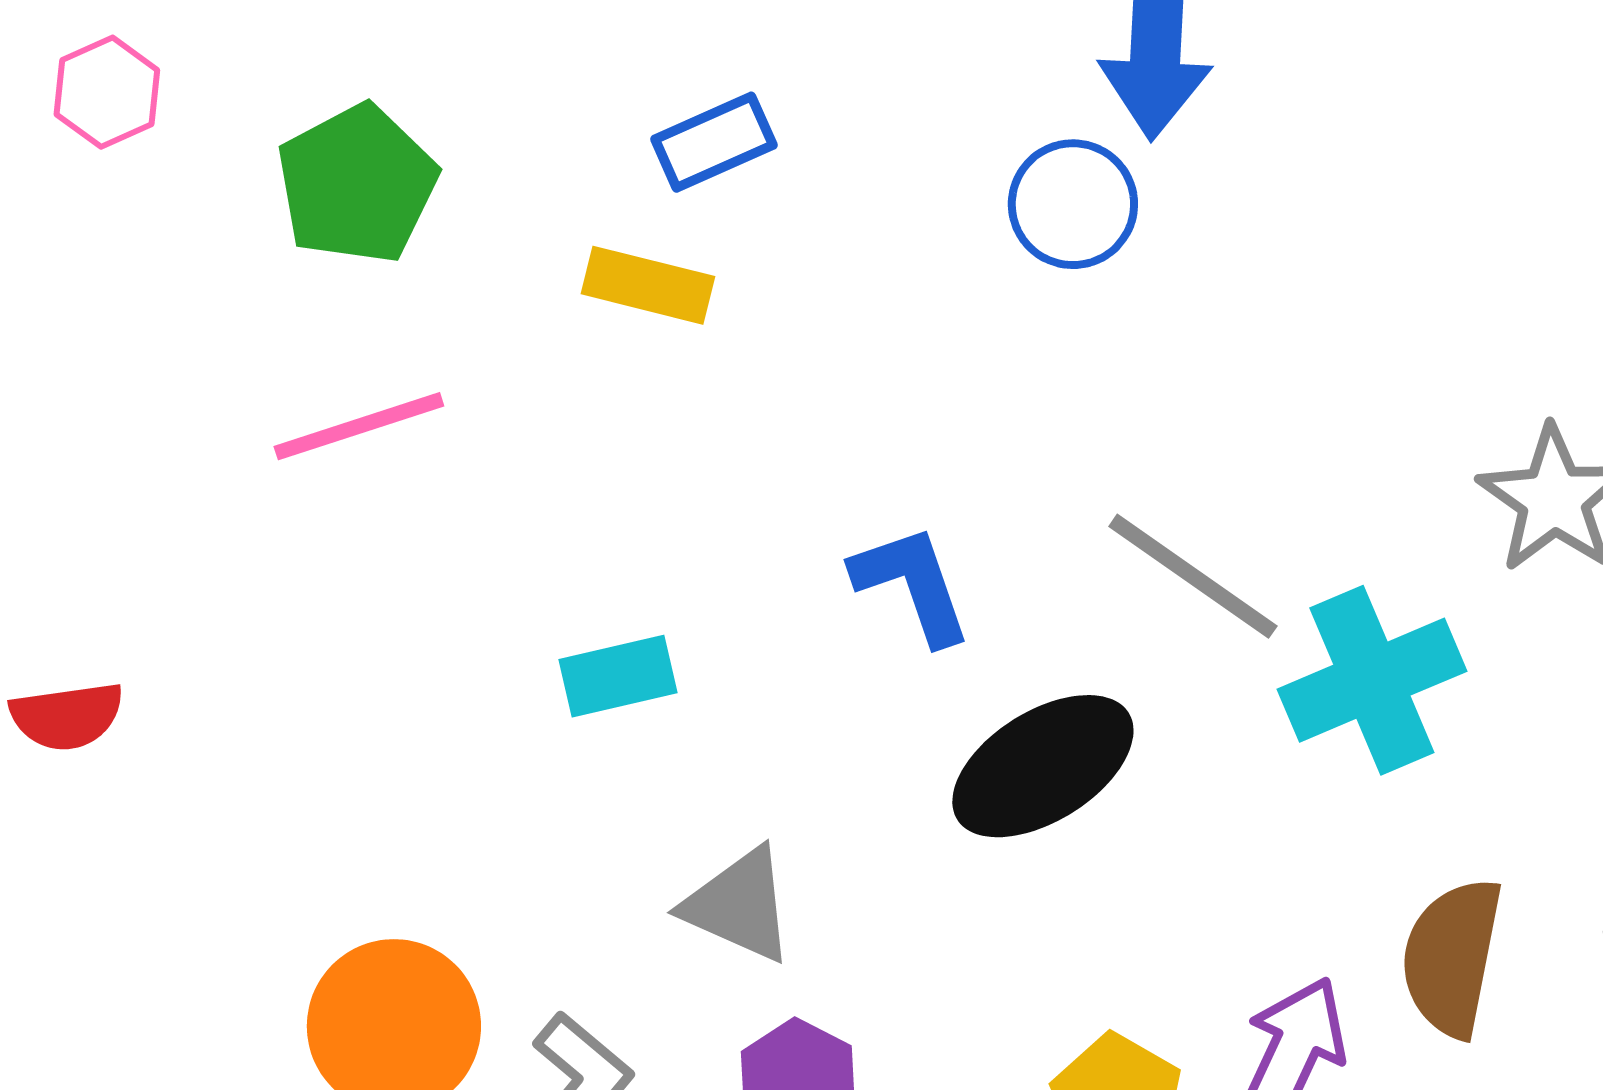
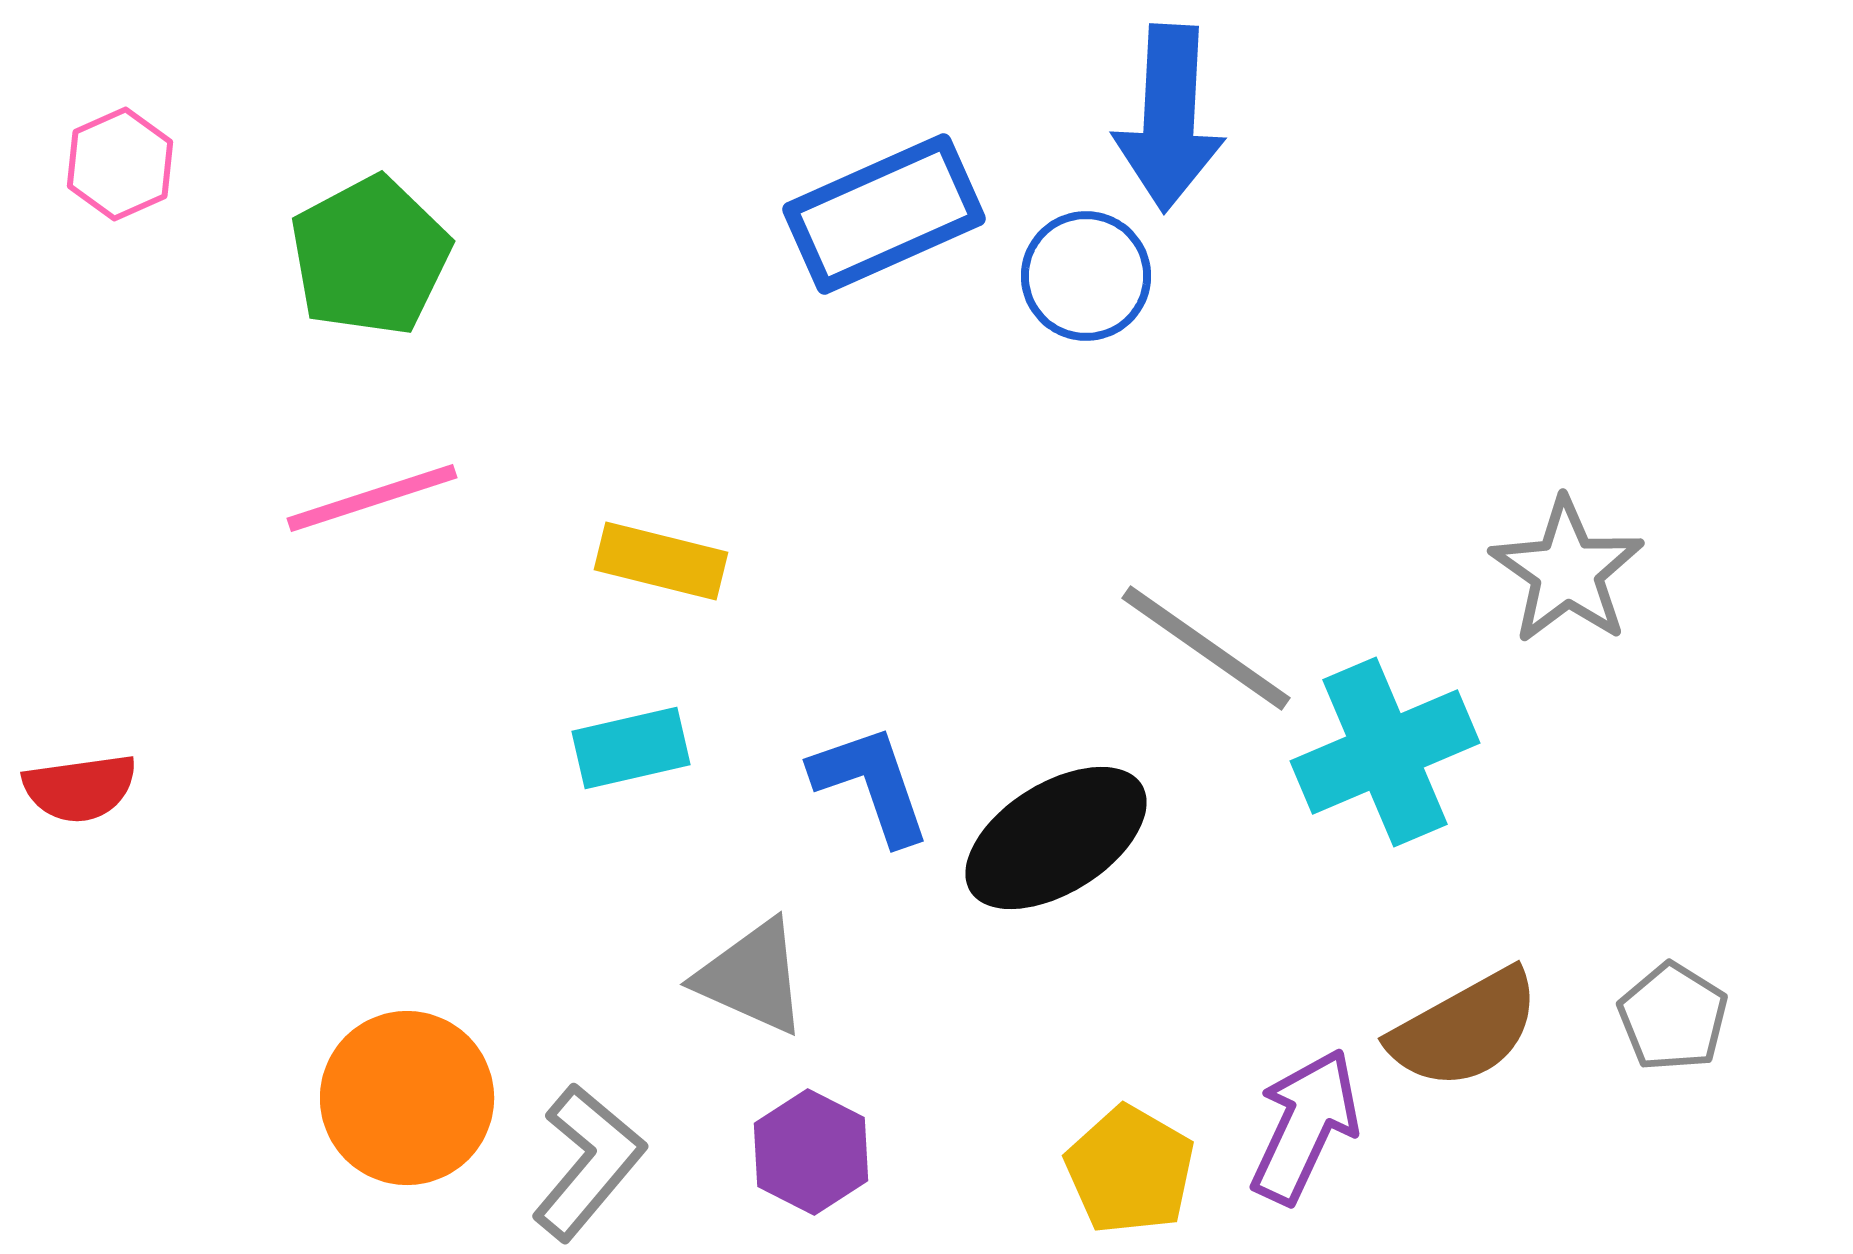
blue rectangle: (714, 142) -> (884, 214), moved, size x1.6
yellow rectangle: (648, 285) -> (661, 561), moved
blue L-shape: (912, 584) -> (871, 784), moved
brown semicircle: (1452, 957) -> (1465, 1029), turned -130

